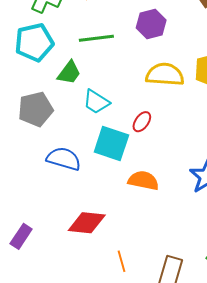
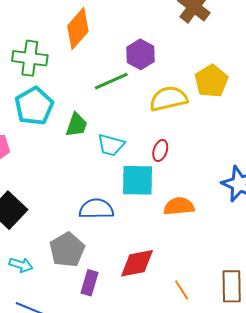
green line: (96, 38) -> (111, 81), moved
gray pentagon: (36, 109) -> (67, 250), moved
purple rectangle: (21, 236) -> (89, 283), moved

